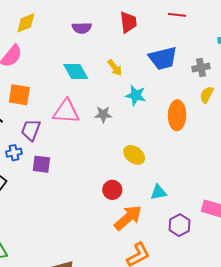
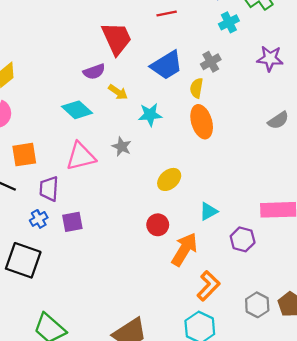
red trapezoid: (128, 22) -> (117, 38), size x1.4
purple semicircle: (82, 28) -> (94, 72), moved
yellow semicircle: (207, 95) -> (196, 88), moved
gray star: (103, 114) -> (122, 147), turned -30
yellow ellipse: (134, 155) -> (169, 179), turned -60

